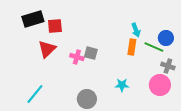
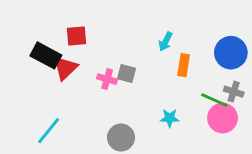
black rectangle: (33, 19) -> (46, 55), moved, turned 45
cyan arrow: (136, 30) -> (165, 42), moved, turned 48
blue circle: (166, 38) -> (231, 53), size x1.5
green line: (154, 47) -> (214, 100), moved

